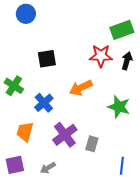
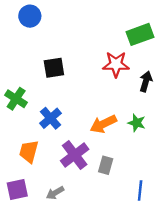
black arrow: (127, 61) -> (146, 82), moved
orange arrow: (81, 88) -> (103, 124), moved
green star: (119, 107) -> (137, 123), size x0.7

